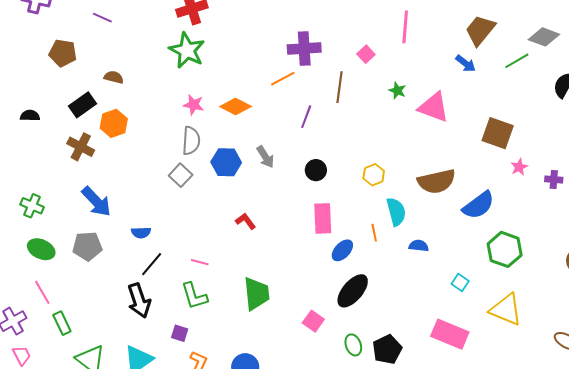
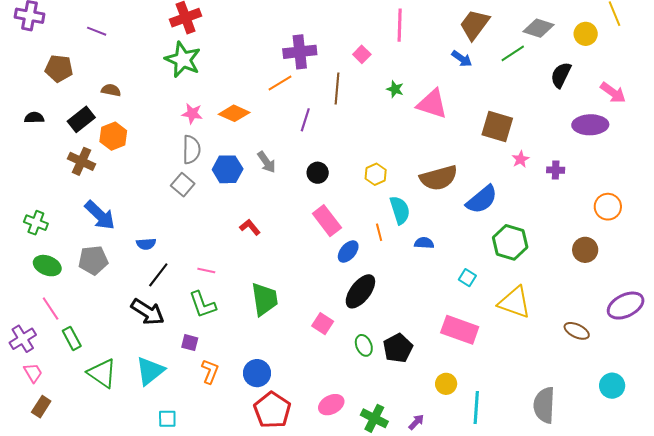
black semicircle: (30, 116) -> (34, 118), moved
pink rectangle: (323, 218) -> (327, 221), turned -32
black arrow: (139, 301) -> (148, 312), turned -36

